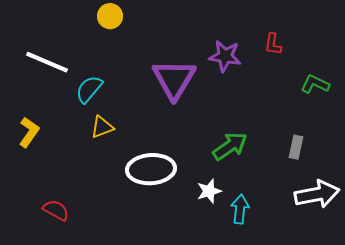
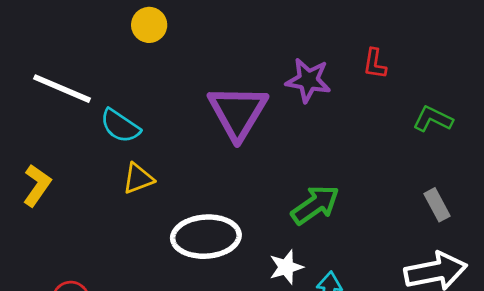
cyan semicircle: (89, 89) -> (120, 126), turned -96
gray rectangle: (296, 147) -> (437, 205), moved, turned -40

